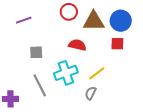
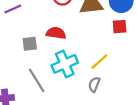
red semicircle: (77, 45) -> (56, 33), moved

